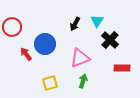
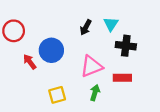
black cross: (110, 40) -> (126, 46), turned -36
red rectangle: (122, 68) -> (122, 78), moved

